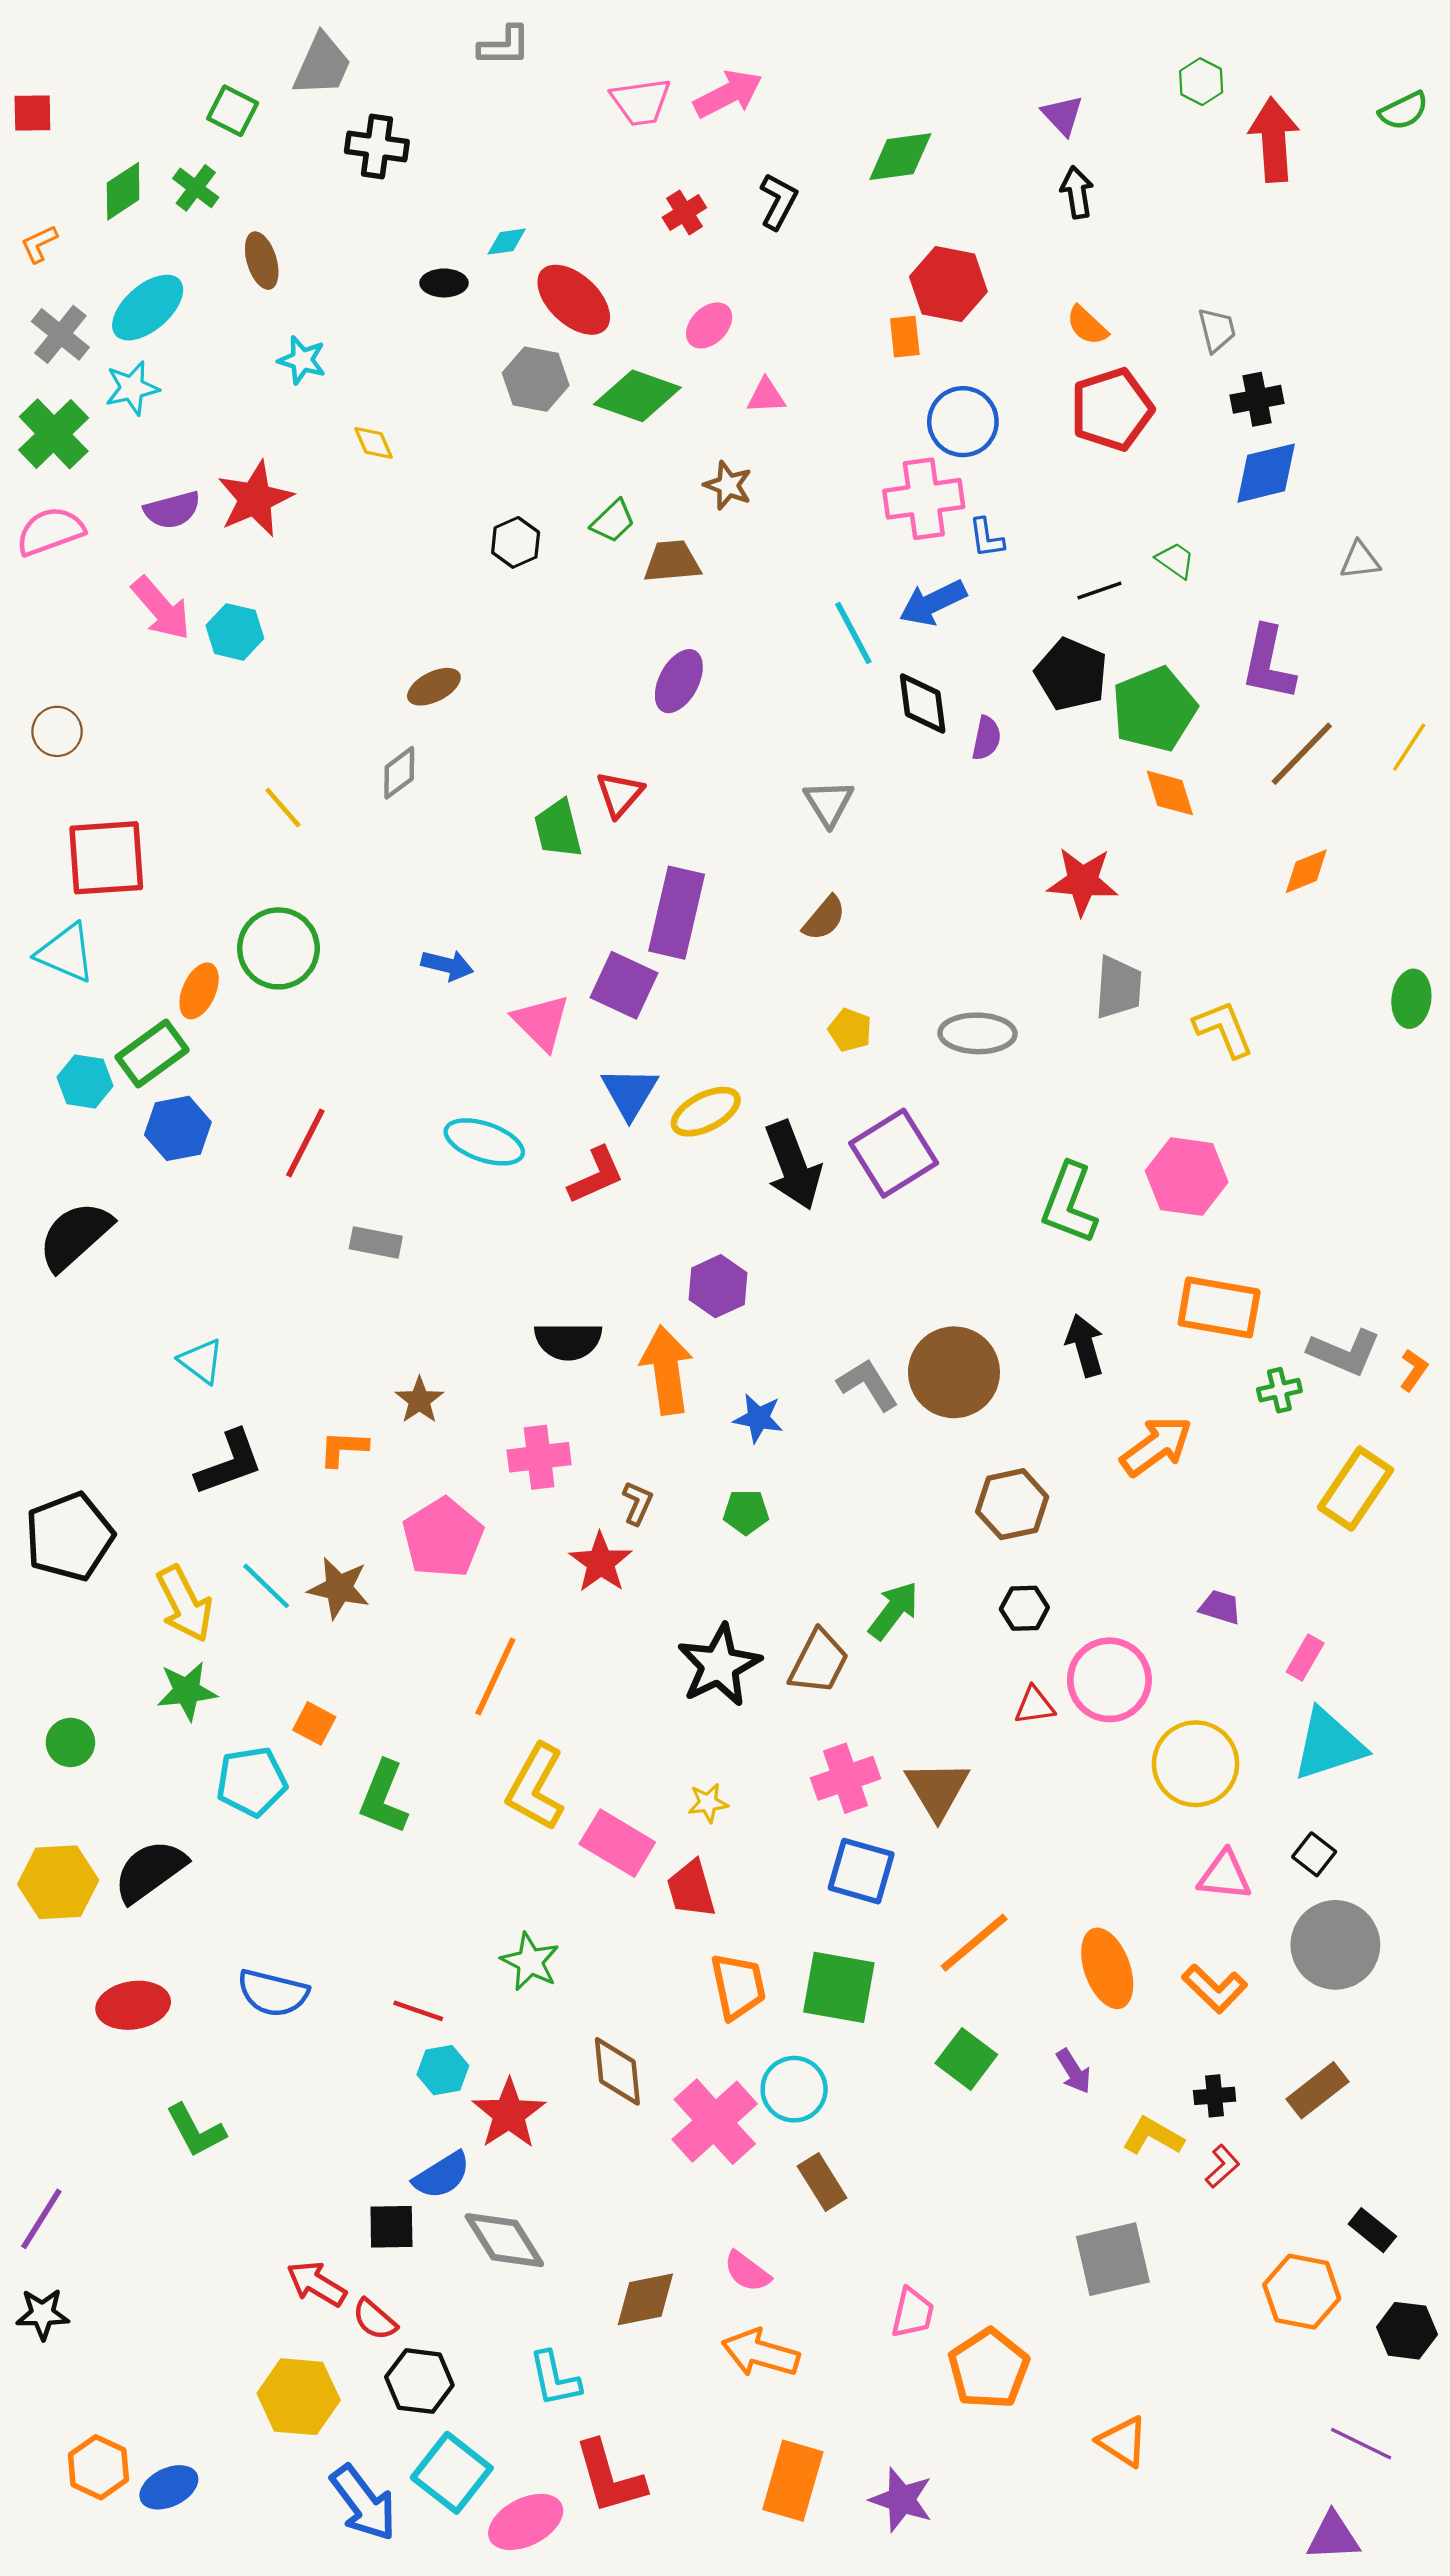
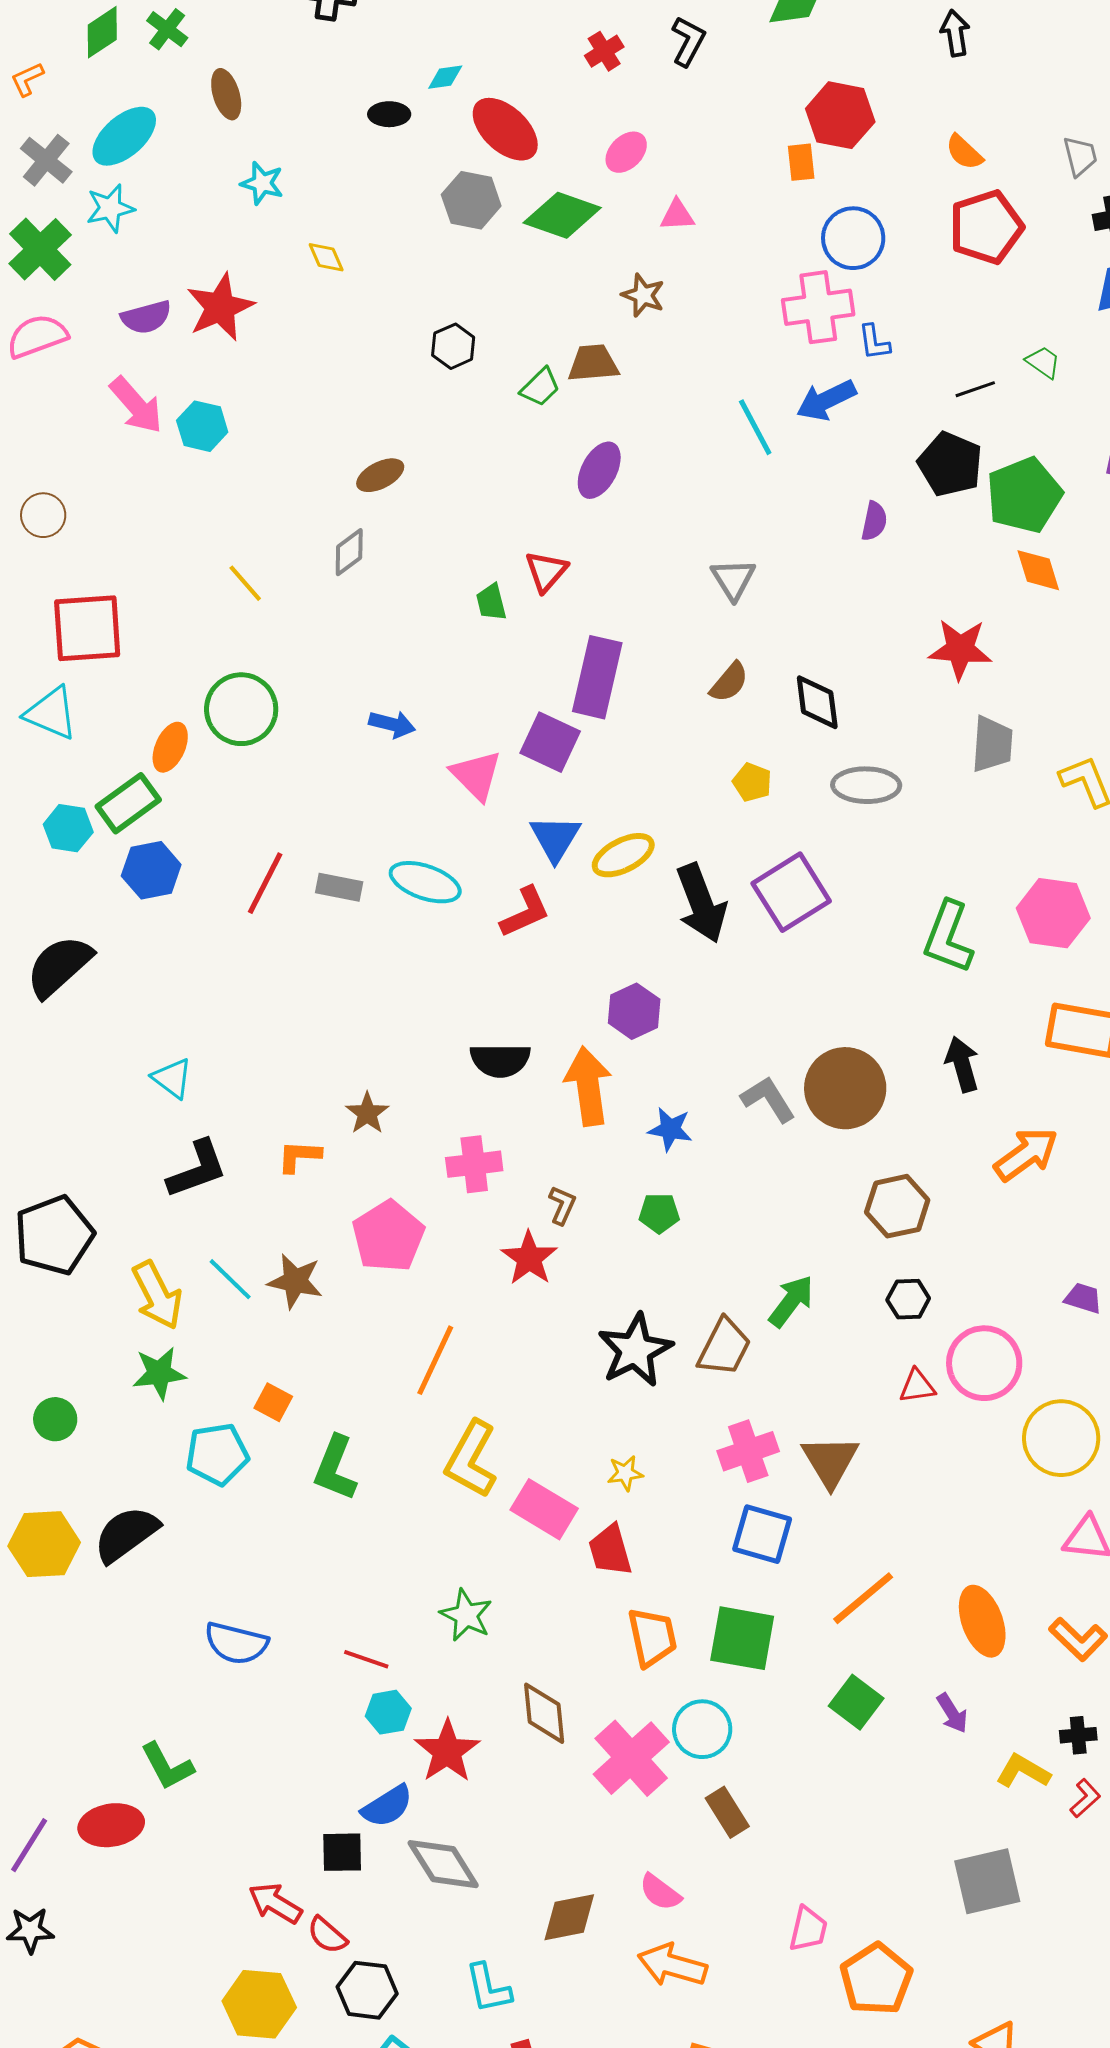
green trapezoid: (613, 521) -> (540, 387), moved
black diamond: (923, 703) -> (817, 702), moved
green trapezoid: (558, 829) -> (491, 602), size x0.7
gray rectangle: (376, 1243) -> (339, 887), moved
red ellipse: (133, 2005) -> (111, 1825), moved

